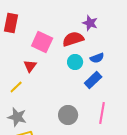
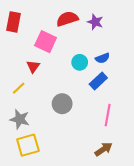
red semicircle: (73, 39) -> (67, 19), moved
gray circle: (68, 115) -> (62, 104), moved

